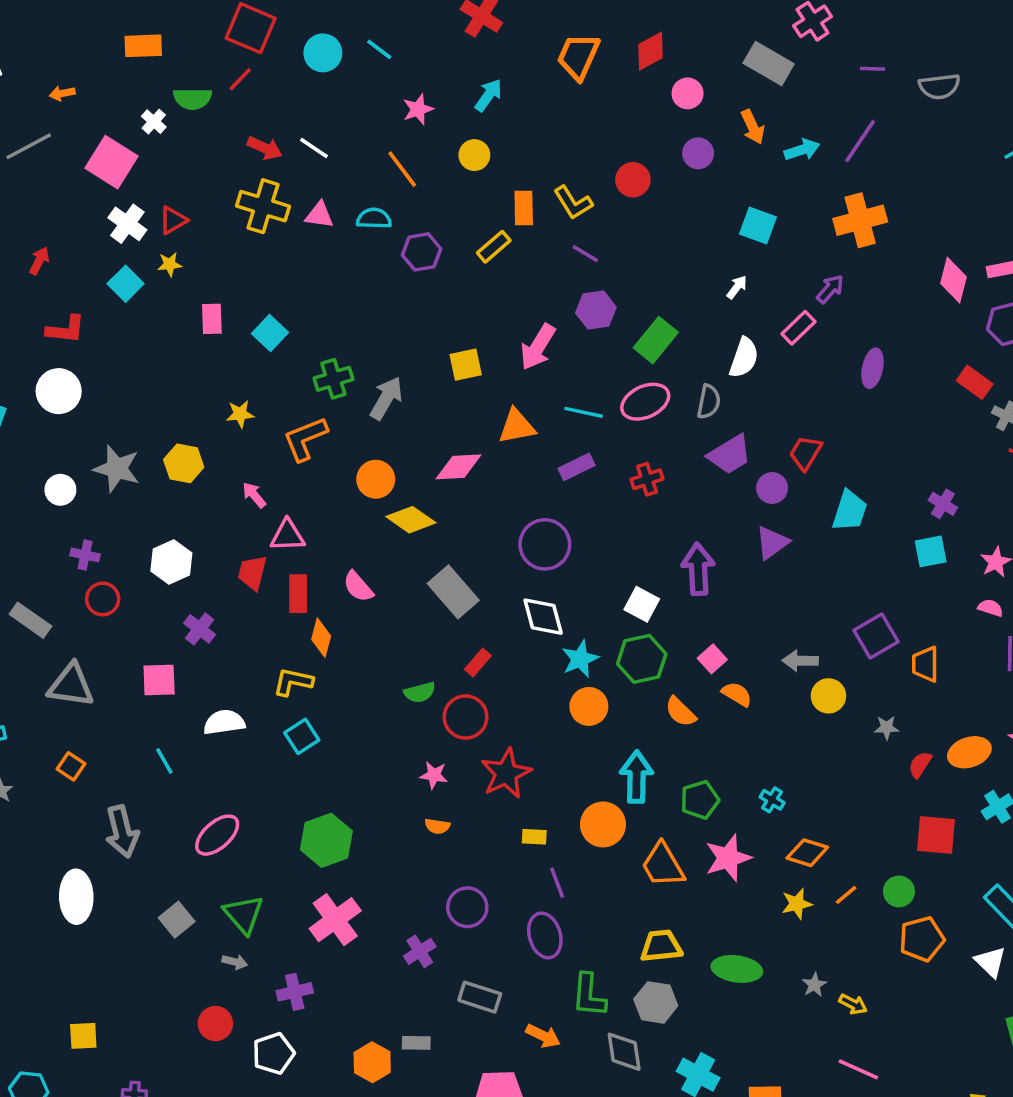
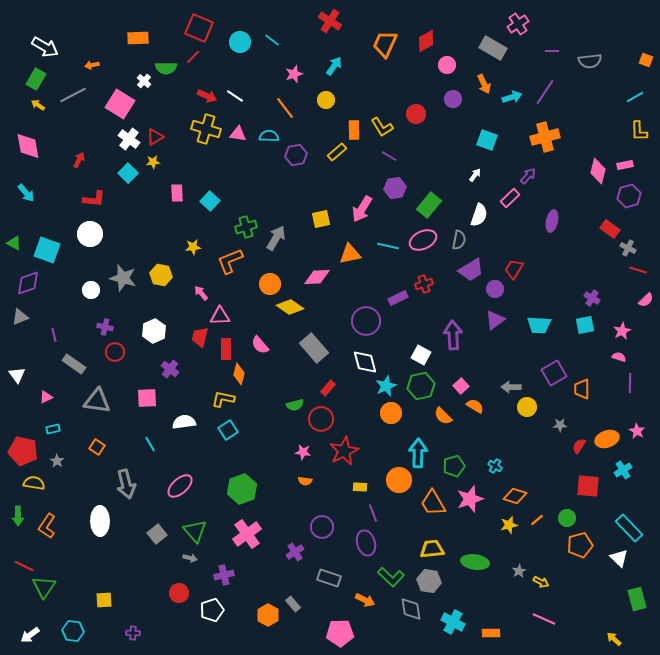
purple rectangle: (577, 467) -> (398, 298), moved
cyan trapezoid: (850, 511) -> (539, 325), moved, turned 75
green L-shape: (589, 995) -> (391, 577), turned -52
gray rectangle: (416, 1043) -> (293, 604), turned 49

